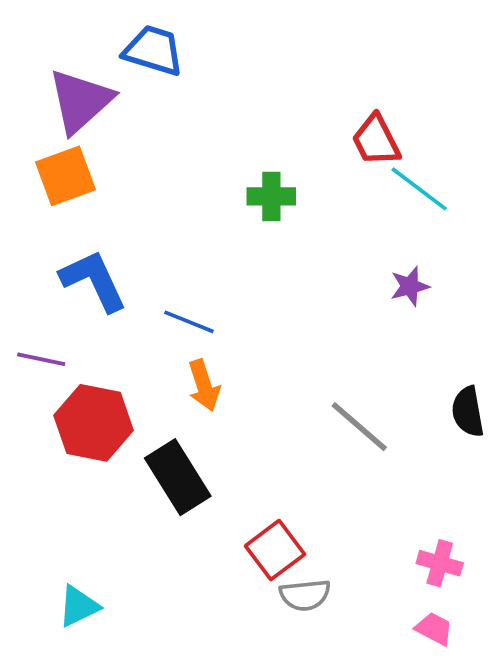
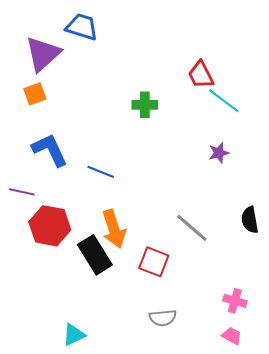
orange square: (65, 176) -> (35, 94), size x0.7
orange arrow: (204, 385) -> (114, 229), moved, size x1.4
red square: (275, 550) -> (154, 262), moved, turned -32
cyan triangle: (79, 606) -> (74, 335), moved

